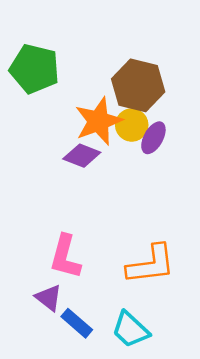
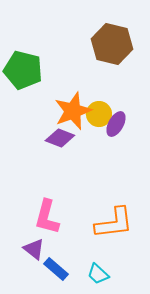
brown hexagon: (138, 85) -> (112, 44), moved
cyan trapezoid: (130, 330) -> (98, 274), size x0.7

